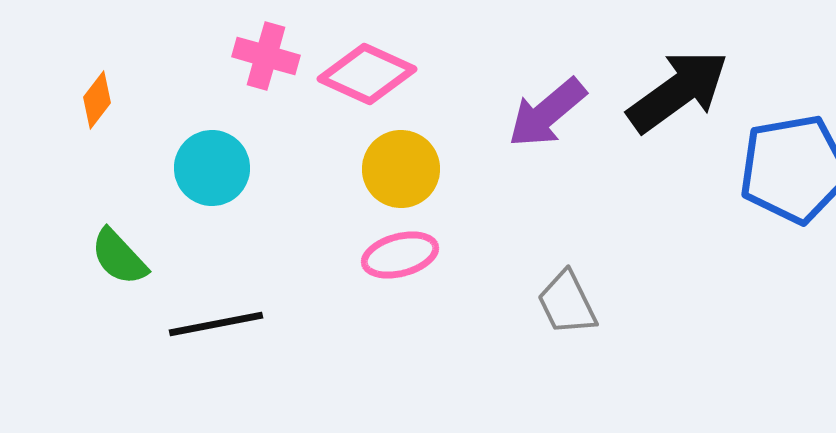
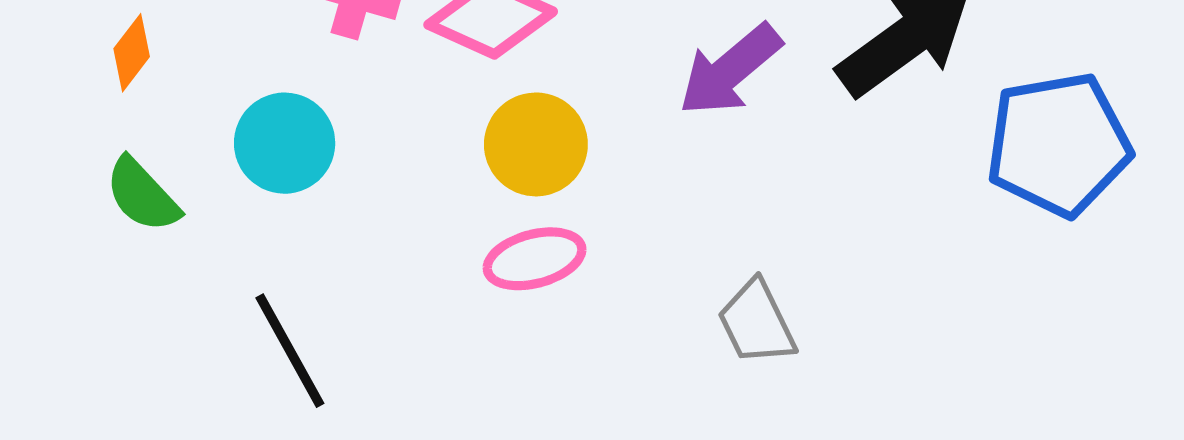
green semicircle: (119, 257) -> (142, 195), moved
black line: (216, 324) -> (290, 351), turned 72

